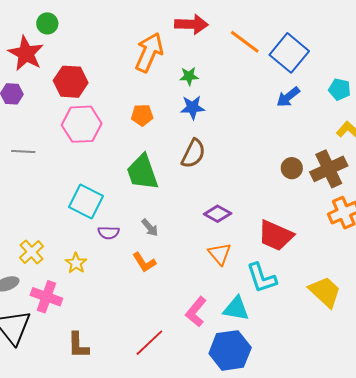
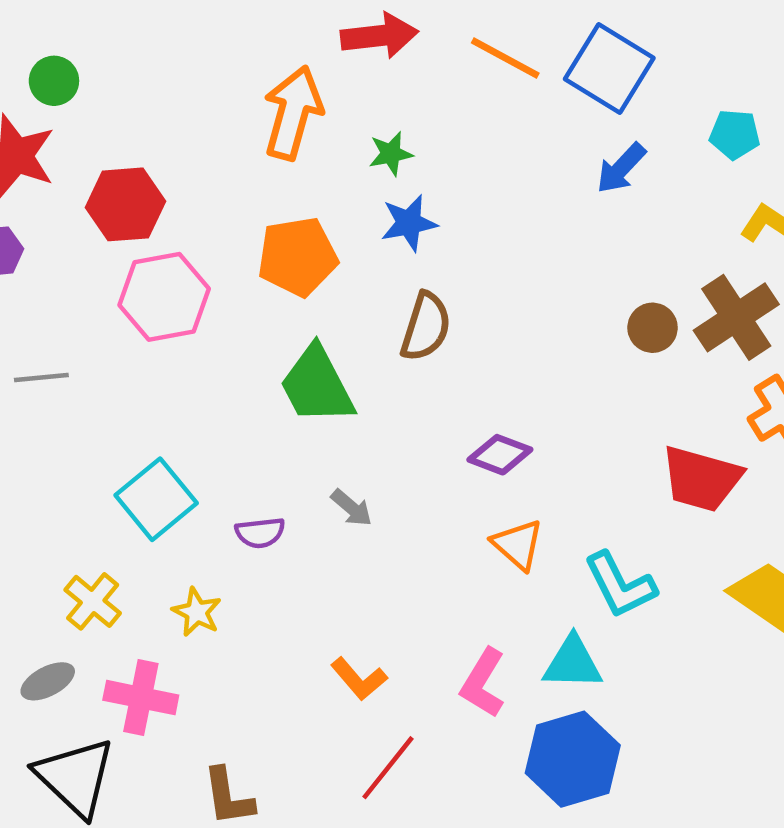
orange pentagon: (142, 115) -> (298, 257), size x1.6
cyan square: (86, 201) -> (156, 499), moved, turned 32
red trapezoid: (276, 235) -> (701, 479), moved
orange L-shape: (144, 262) -> (359, 679), moved

